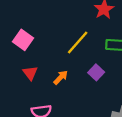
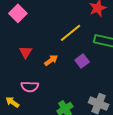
pink square: (23, 40) -> (18, 13), moved

